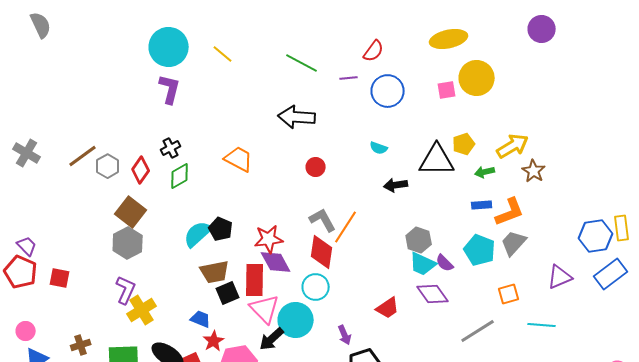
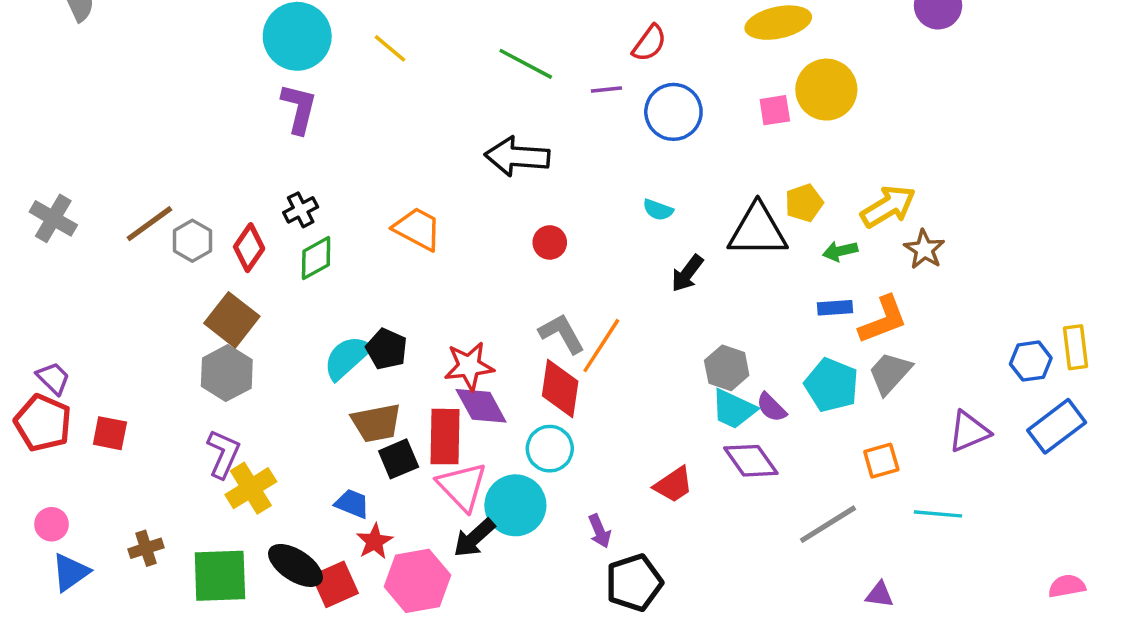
black arrow: (396, 185) -> (687, 273), turned -45
blue hexagon: (596, 236) -> (1031, 361), size x0.7

